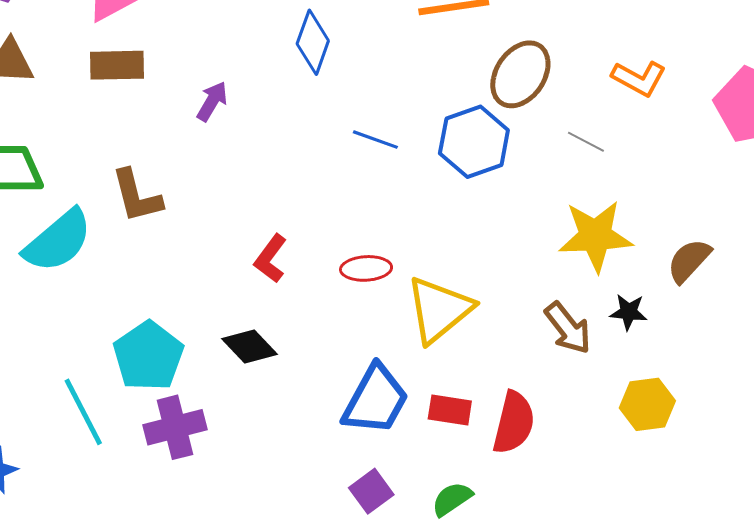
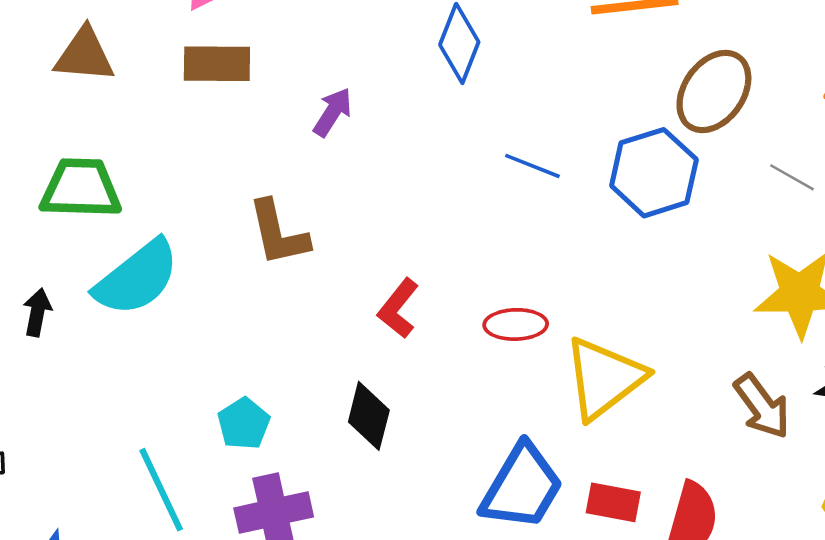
brown L-shape: (137, 196) -> (278, 233), moved
black diamond: (250, 347) -> (369, 416), turned 56
cyan pentagon: (148, 356) -> (244, 424), size x0.6

